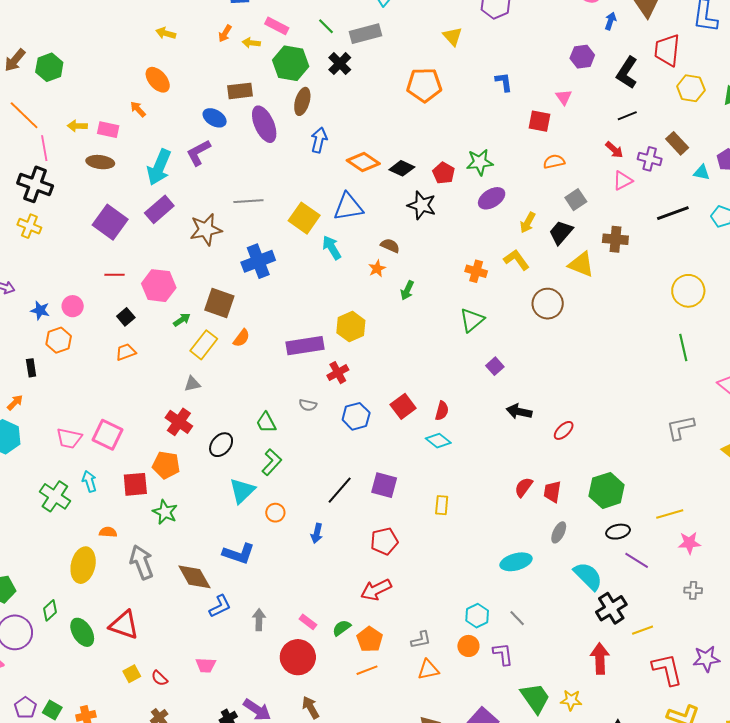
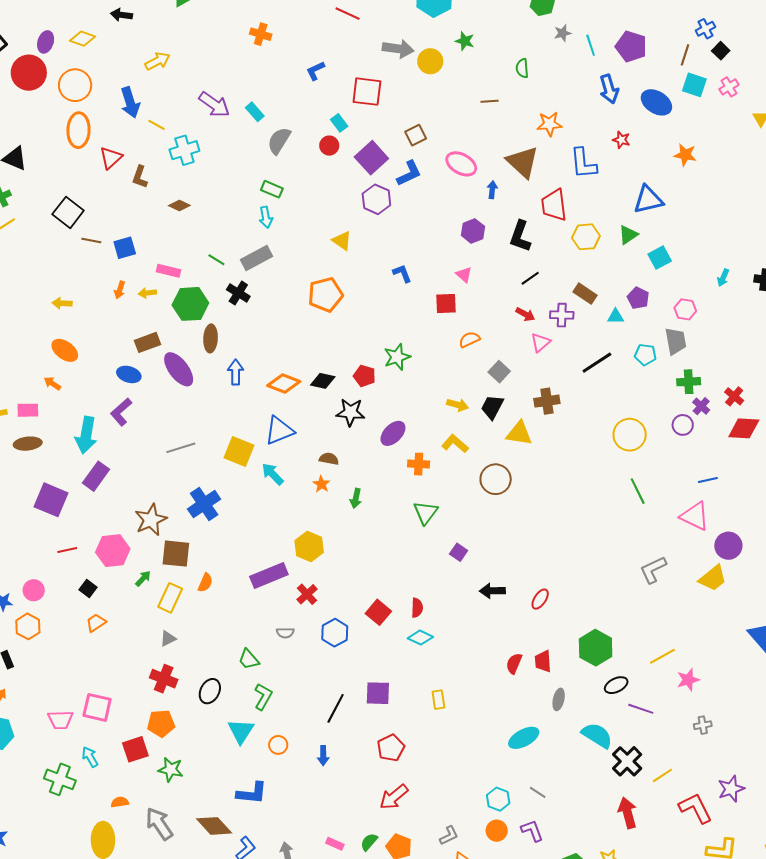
purple ellipse: (492, 198) -> (393, 433), moved
yellow arrow: (528, 223) -> (458, 405), turned -90
brown star: (206, 230) -> (151, 520), moved

